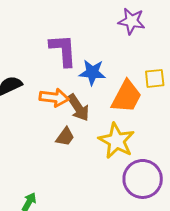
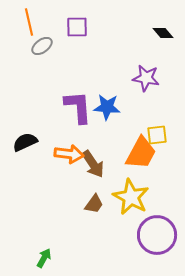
blue star: (92, 72) -> (107, 107), moved
yellow square: (155, 78) -> (157, 135), moved
brown trapezoid: (65, 137) -> (94, 204), moved

